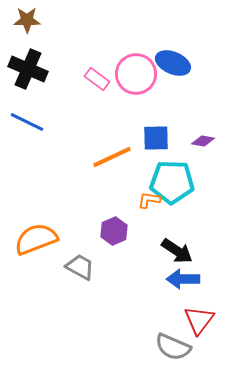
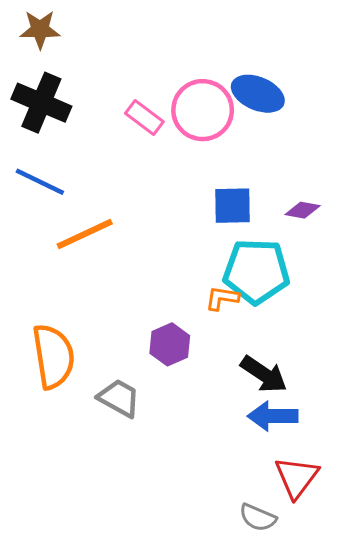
orange line: (112, 157) -> (85, 234), moved
orange semicircle: (36, 239) -> (53, 356), turned 102
gray semicircle: (173, 347) -> (258, 518), size x0.7

